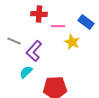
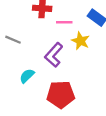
purple L-shape: (34, 51) -> (54, 55), moved

